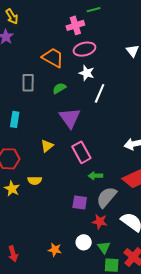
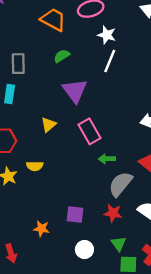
white star: (87, 73) -> (107, 35), moved
gray rectangle: (28, 83) -> (18, 64), moved
purple square: (80, 202) -> (75, 214), moved
white circle: (84, 242) -> (84, 250), moved
orange star: (55, 250) -> (41, 229), moved

